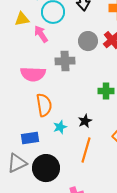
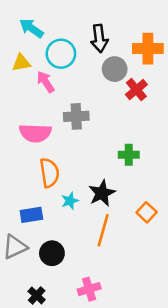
gray circle: (88, 41) -> (115, 69), moved
black star: (85, 121) -> (102, 193), size x1.5
black circle: (46, 168) -> (52, 253), size x0.7

